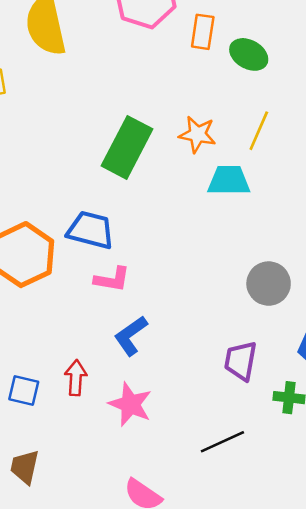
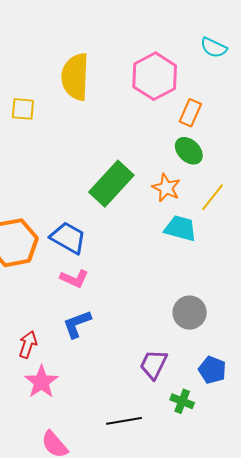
green ellipse: (249, 54) -> (189, 151), moved
pink star: (130, 404) -> (41, 382), moved

